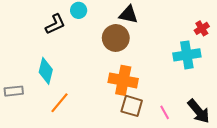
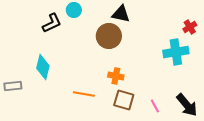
orange cross: (123, 80) -> (116, 76), size x0.6
orange line: (59, 103) -> (84, 94), moved, turned 60

